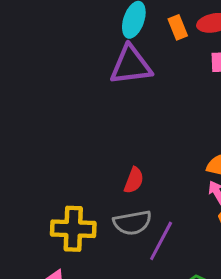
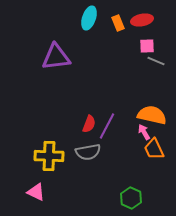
purple triangle: (131, 65) -> (56, 57), moved
purple line: (161, 241) -> (107, 126), moved

